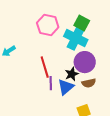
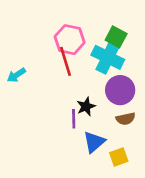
red line: (45, 67) -> (66, 61), moved
black star: (72, 74) -> (86, 106), moved
blue triangle: (66, 87) -> (94, 142), moved

